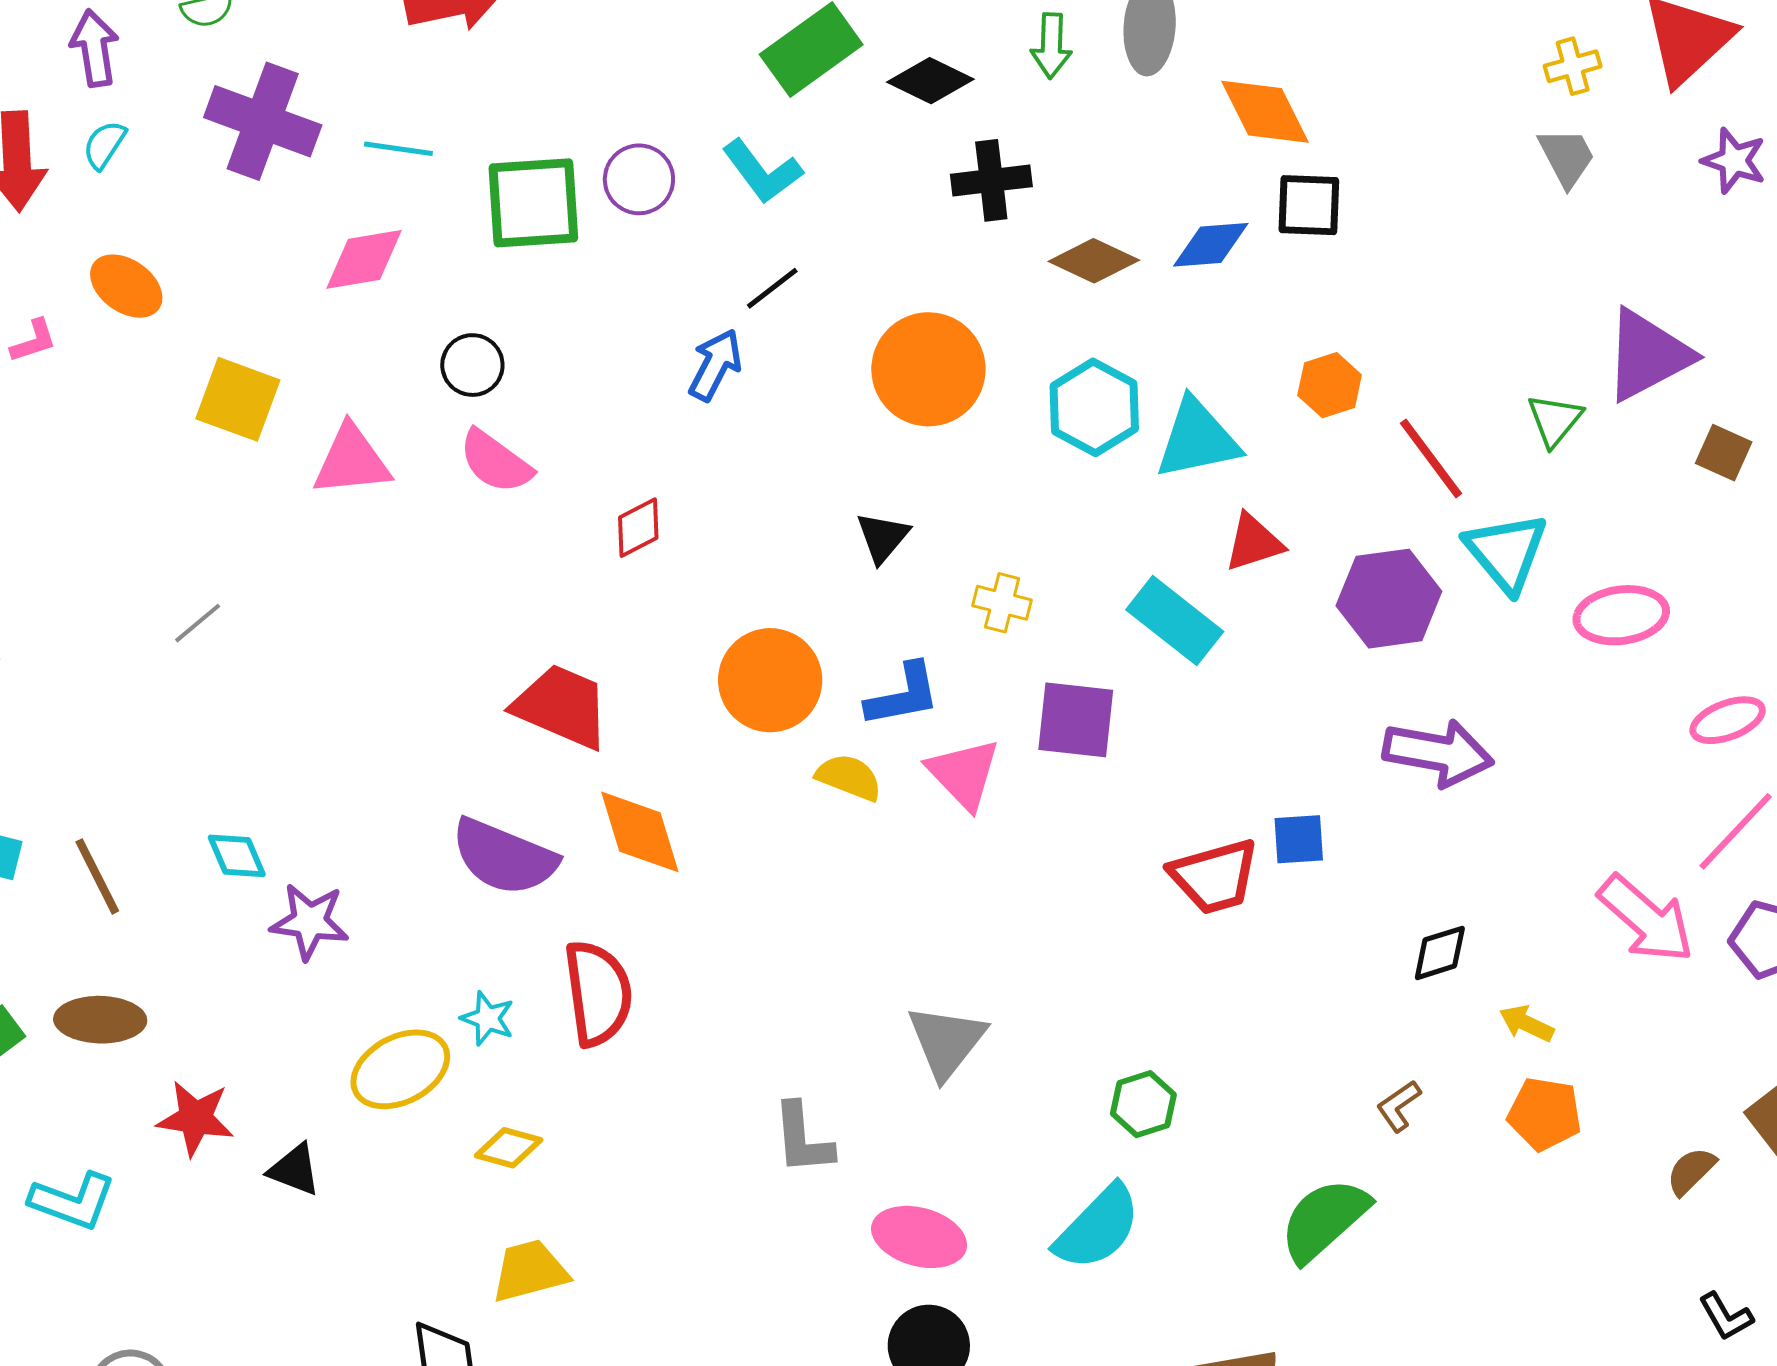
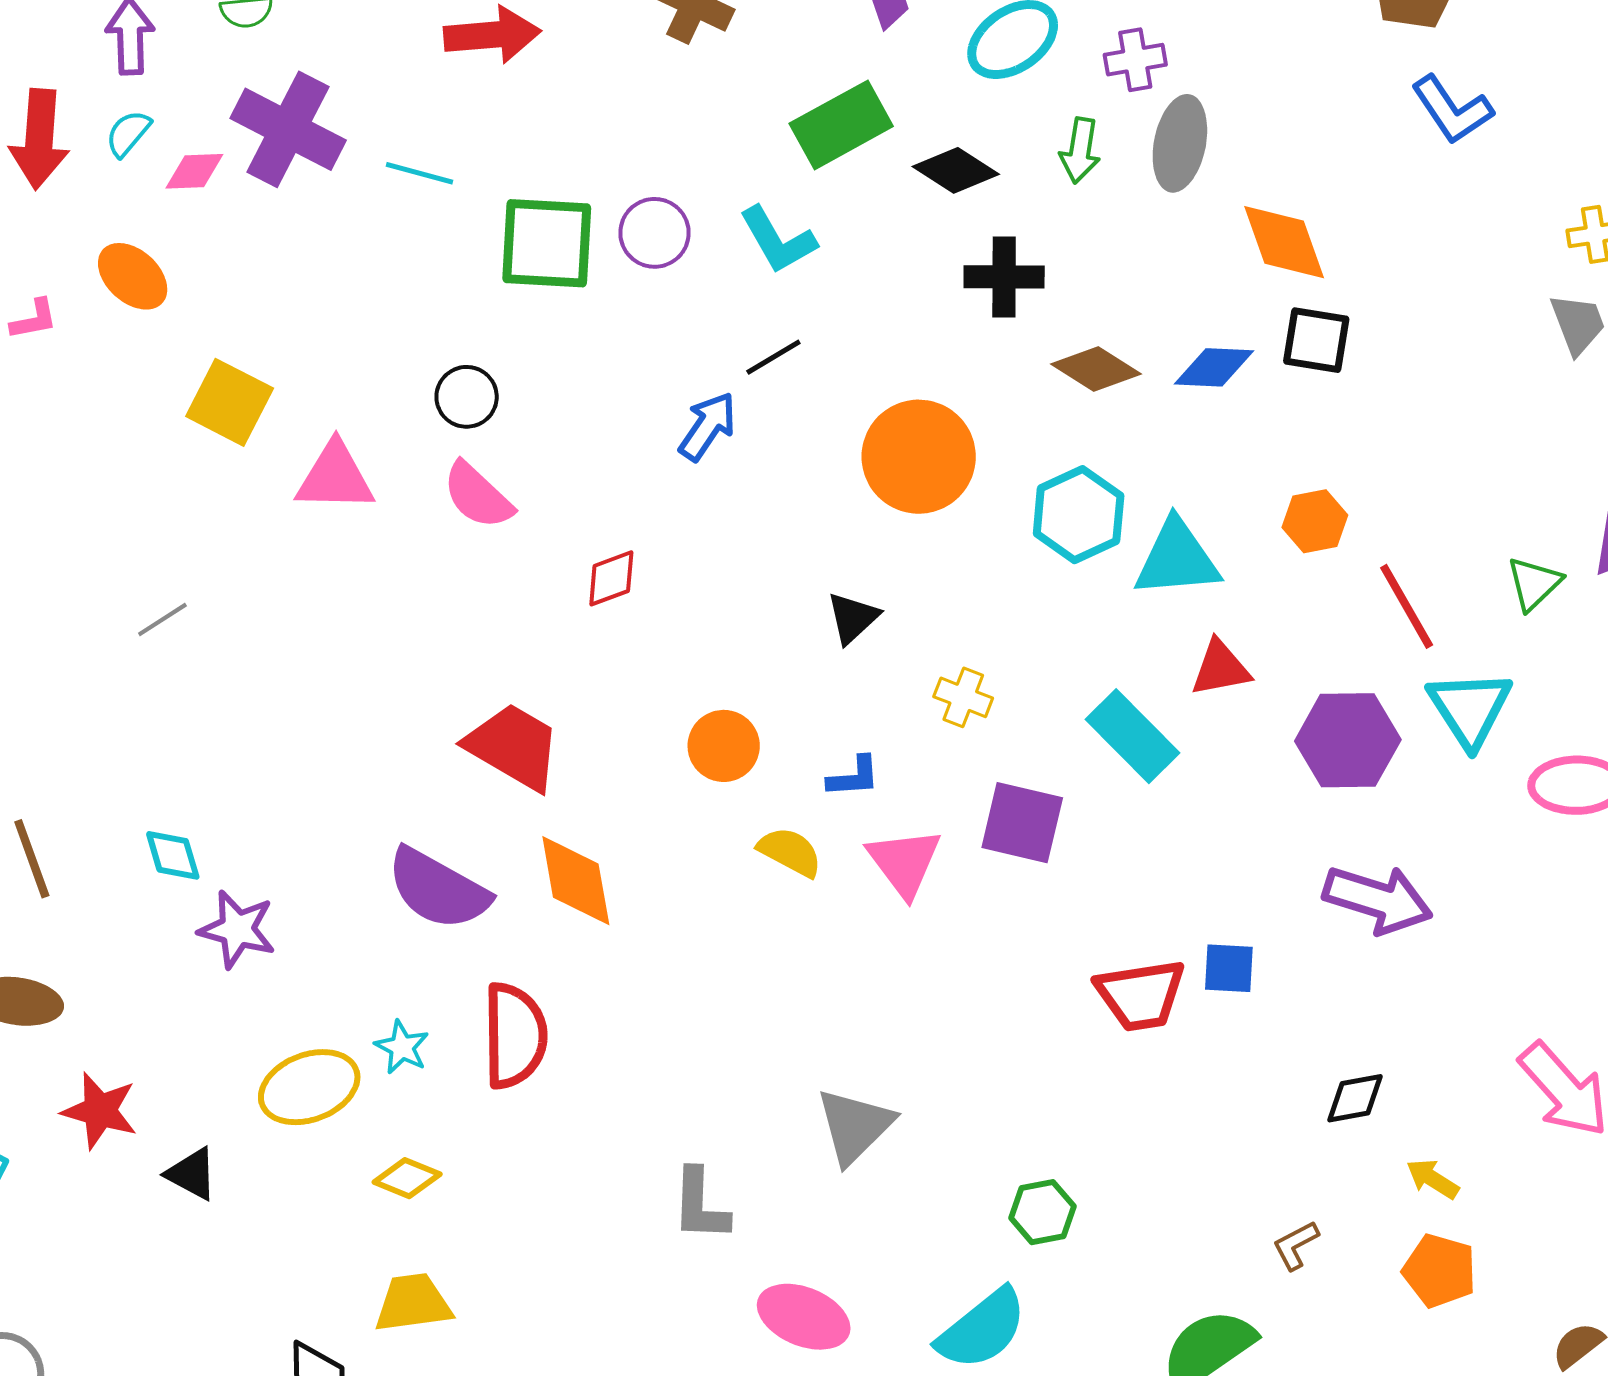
pink diamond: (364, 259) -> (194, 171), moved, size x0.7
orange circle: (770, 680) -> (724, 746), size x0.7
blue L-shape: (903, 695) -> (854, 777), size x0.7

